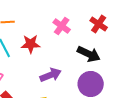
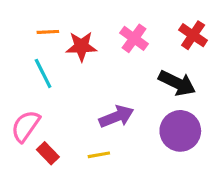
red star: (31, 44) -> (81, 46), moved

